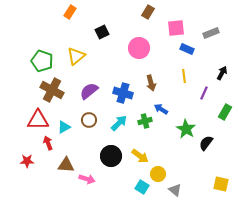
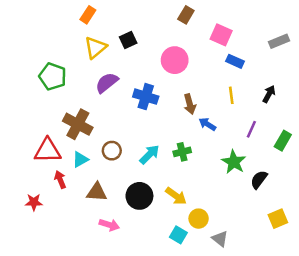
pink square: (176, 28) -> (221, 35), turned 30
gray rectangle: (211, 33) -> (279, 41), moved
yellow triangle: (76, 56) -> (95, 48), moved
black arrow: (222, 73) -> (269, 94), moved
brown cross: (52, 90) -> (78, 124), moved
purple semicircle: (89, 91) -> (107, 83), moved
blue cross: (123, 93) -> (146, 97), moved
purple line: (204, 93) -> (251, 129), moved
blue arrow: (161, 109) -> (207, 124), moved
brown triangle: (66, 165) -> (97, 192), moved
yellow square: (221, 184) -> (278, 219), moved, turned -35

